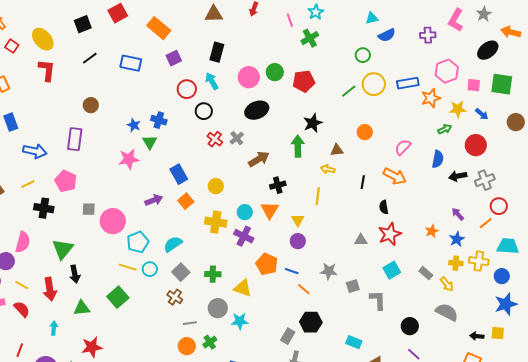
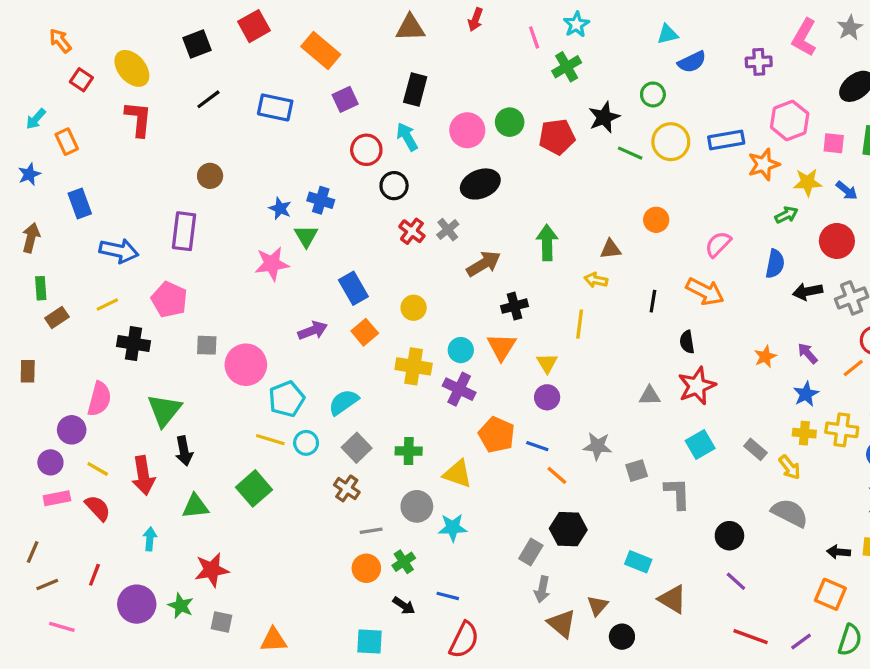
green line: (349, 91) -> (630, 153), turned 63
black star: (313, 123) -> (604, 117), moved
orange star: (432, 231) -> (765, 357), moved

